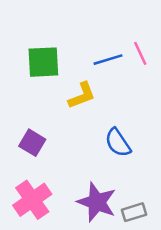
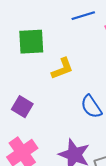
blue line: (108, 60) -> (83, 16), moved

